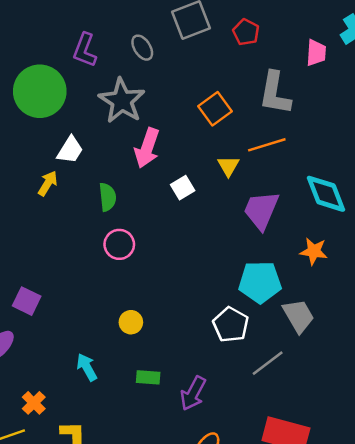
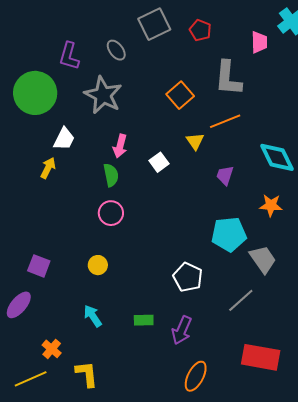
pink arrow: (147, 148) -> (120, 146), moved, size x0.7
green semicircle: (107, 197) -> (111, 175), moved
purple trapezoid: (261, 210) -> (225, 175), size x0.6
yellow circle: (131, 322) -> (98, 265), moved
white pentagon: (231, 325) -> (188, 277), moved

